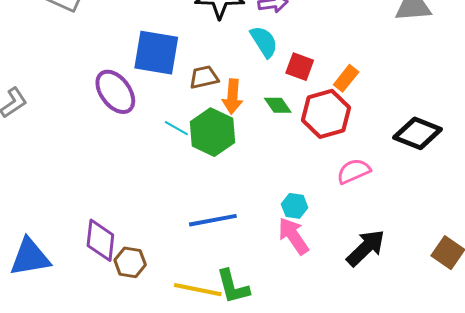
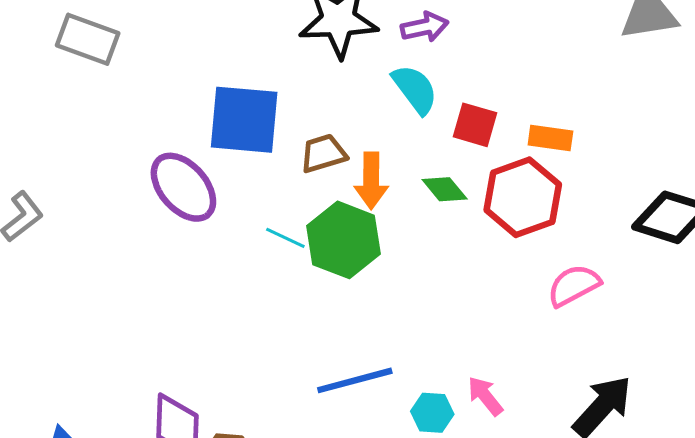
orange rectangle: (346, 78) -> (550, 138), turned 64
cyan hexagon: (295, 206) -> (432, 413), moved
pink arrow: (293, 236) -> (485, 396), size x0.7

